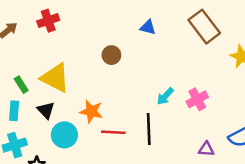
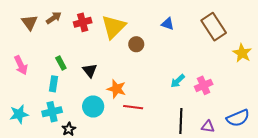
red cross: (48, 21) -> (83, 22), moved
yellow triangle: (55, 78) -> (114, 27), moved, turned 44
black triangle: (46, 110) -> (90, 70), moved
black line: (149, 129) -> (181, 121), moved

